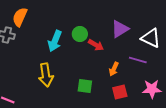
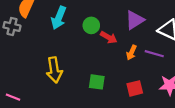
cyan arrow: (55, 41) -> (59, 18), moved
orange arrow: (114, 69) -> (131, 53), moved

